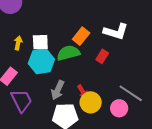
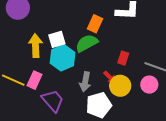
yellow arrow: (18, 43) -> (35, 46), size x1.6
red rectangle: (102, 56) -> (123, 58), moved

